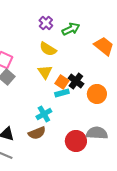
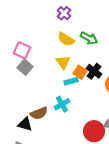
green arrow: (71, 29) -> (89, 38), moved, turned 54
cyan rectangle: (62, 93) -> (71, 81), moved
brown semicircle: (37, 133) -> (39, 113), moved

